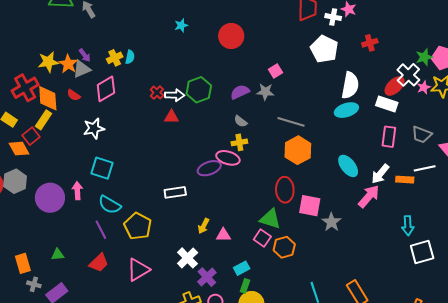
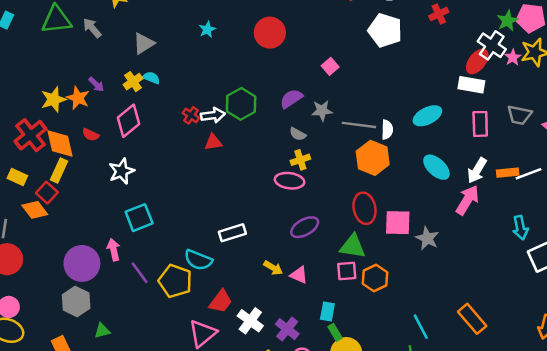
cyan semicircle: (130, 57) -> (151, 78), turned -72
gray triangle: (82, 69) -> (144, 43), moved
white semicircle: (350, 85) -> (387, 130), moved, size x0.6
gray star: (265, 92) -> (322, 111), moved
cyan ellipse: (346, 110) -> (427, 116), moved
cyan square: (102, 168) -> (139, 218), turned -30
purple ellipse: (209, 168) -> (305, 227), moved
white line: (425, 168) -> (528, 174), moved
gray hexagon: (15, 181) -> (76, 301), moved
cyan semicircle: (110, 205) -> (198, 260), moved
yellow pentagon: (138, 226) -> (175, 281), moved
yellow arrow: (203, 226) -> (273, 268), turned -77
purple line: (101, 230) -> (140, 273), moved
pink triangle: (223, 235) -> (299, 275), turned 35
pink square: (262, 238) -> (347, 271), turned -30
white cross: (188, 258) -> (250, 321), moved
red trapezoid: (99, 263) -> (221, 301), moved
cyan rectangle: (242, 268) -> (327, 312), turned -42
green rectangle: (245, 286) -> (335, 332), turned -40

